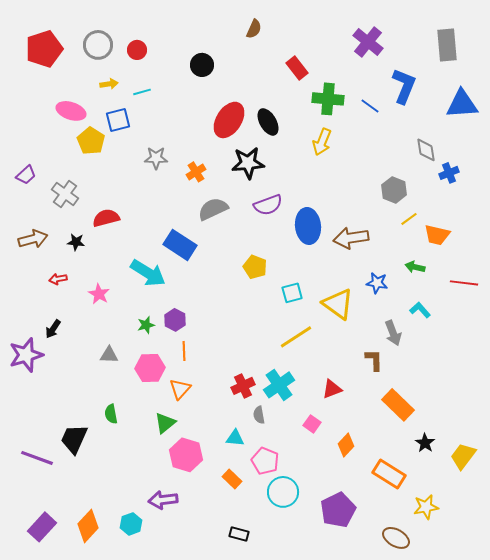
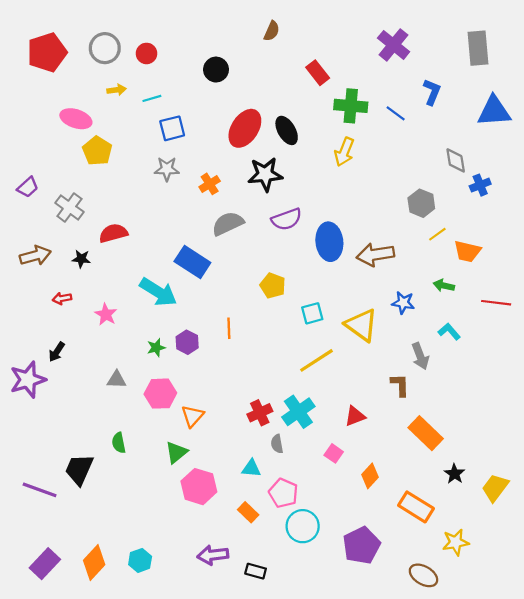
blue L-shape: (404, 86) -> (432, 92), size x0.7
blue square: (118, 120) -> (172, 128), moved
orange line: (184, 351) -> (229, 328), moved
purple arrow: (163, 500) -> (213, 555), moved

